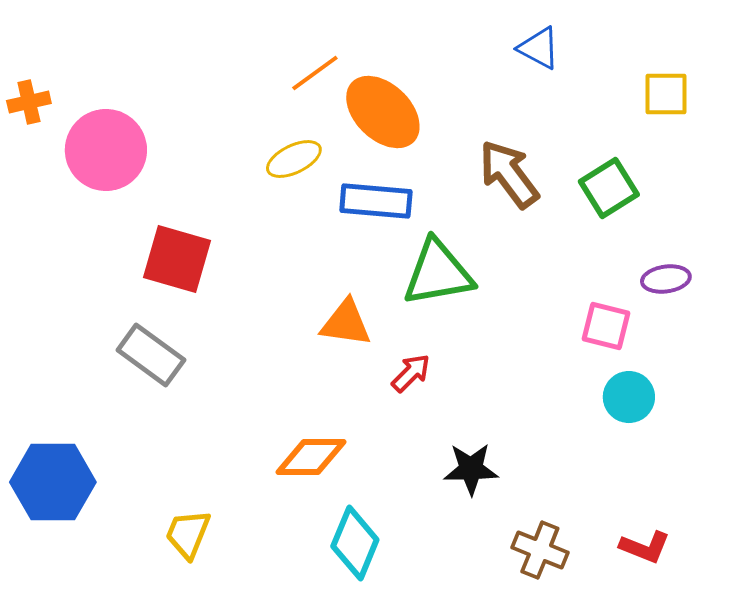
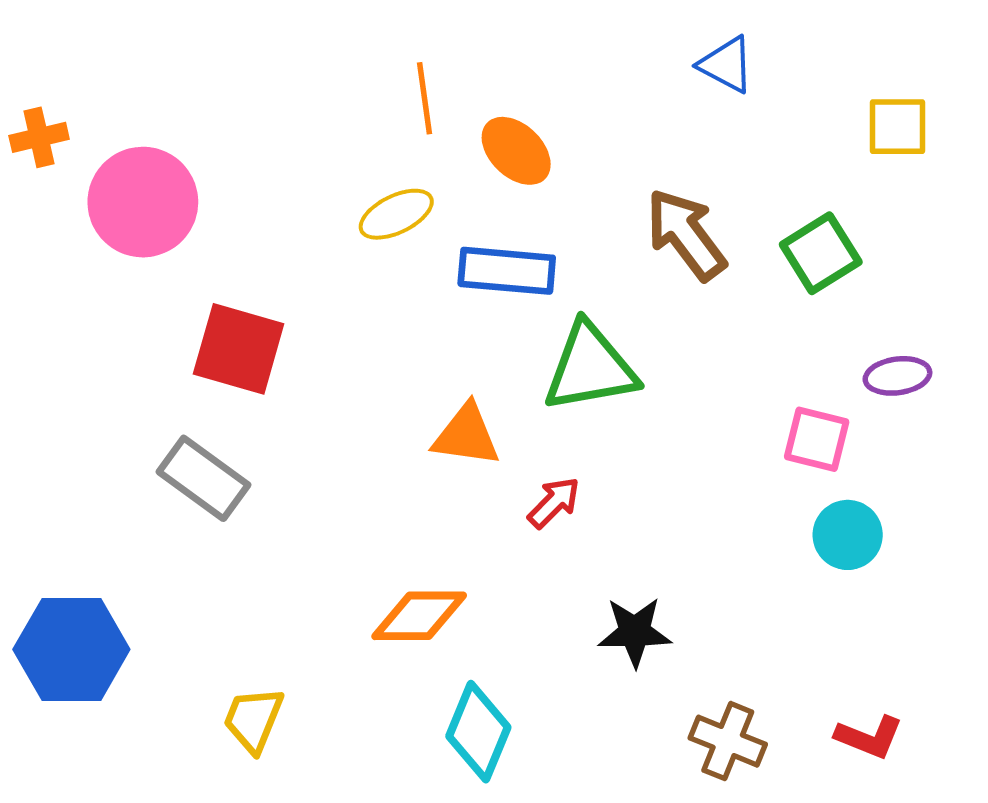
orange line: (315, 73) -> (424, 98), turned -62
orange ellipse: (383, 112) -> (516, 151), size x0.7

